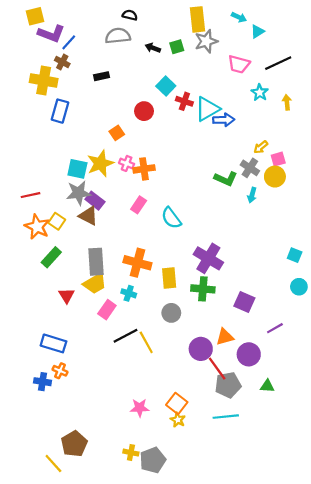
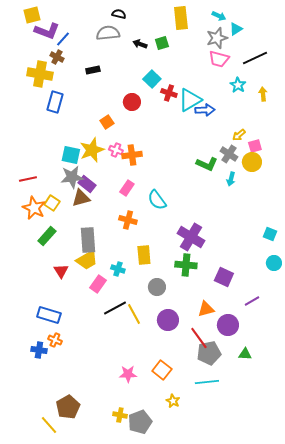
gray star: (206, 41) -> (217, 38), moved
brown triangle: (88, 216) -> (81, 198), turned -42
orange cross: (137, 263) -> (128, 220), moved, size x0.7
yellow rectangle: (169, 278) -> (144, 255), moved
purple circle: (201, 349) -> (168, 320), moved
yellow star: (178, 420) -> (173, 401), moved

